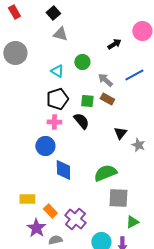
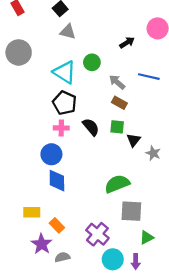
cyan triangle: (57, 71) -> (65, 72), size x1.6
blue line: (134, 75) -> (149, 77), turned 42
black pentagon: (57, 99) -> (65, 103), turned -30
green square: (87, 101) -> (117, 127), moved
blue diamond: (63, 170) -> (57, 181), moved
purple cross: (75, 219) -> (97, 234), moved

